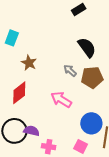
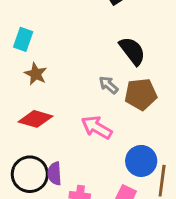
brown star: (29, 63) -> (36, 74), moved
red diamond: (19, 93) -> (35, 119), turned 55
purple semicircle: (31, 131) -> (54, 174), turned -105

